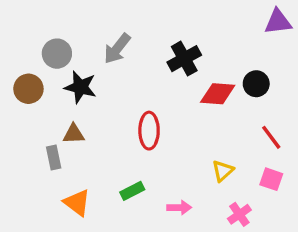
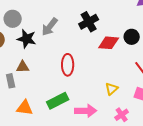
gray arrow: (117, 49) -> (50, 27), moved
green rectangle: (132, 191) -> (58, 101), size x1.5
orange triangle: (77, 203) -> (25, 108), turned -30
pink arrow: (179, 208) -> (86, 111), size x1.5

